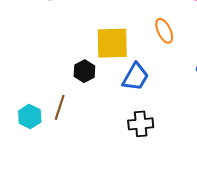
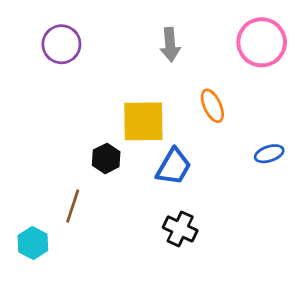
cyan hexagon: (30, 117) -> (33, 243), moved
black cross: (141, 124) -> (180, 229), turned 30

